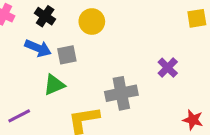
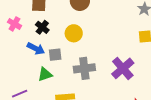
purple cross: (168, 68) -> (123, 68), size x1.6
gray cross: (121, 93) -> (84, 68), moved

